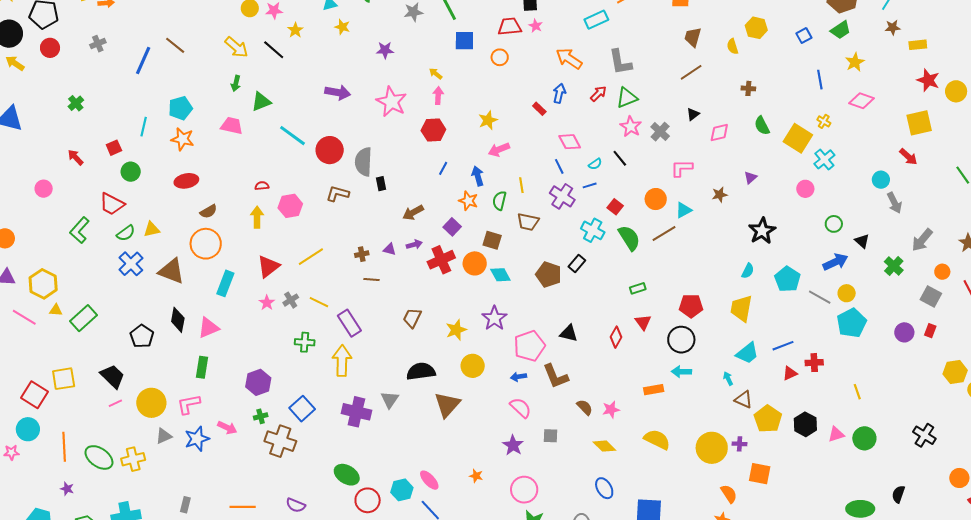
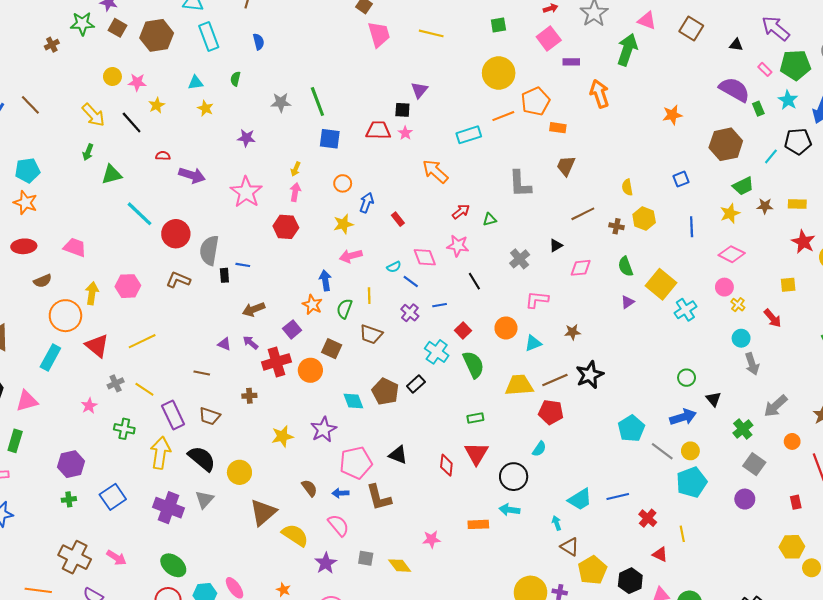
brown star: (893, 27) -> (765, 206), moved
yellow hexagon: (756, 28) -> (644, 219), moved
green trapezoid: (841, 30) -> (743, 186), moved
yellow semicircle: (732, 46) -> (627, 187), moved
orange circle: (500, 57) -> (343, 183), moved
gray L-shape: (620, 62) -> (520, 184), moved
brown line: (691, 72) -> (583, 214), moved
yellow arrow: (436, 74) -> (296, 169), turned -112
blue arrow: (559, 93) -> (367, 203), moved
green triangle: (627, 98) -> (490, 220), size x0.6
yellow cross: (824, 121) -> (738, 305), moved
yellow square: (919, 123) -> (788, 285), size x0.6
pink trapezoid: (232, 126) -> (75, 247), moved
pink star: (631, 127) -> (458, 246), moved, turned -30
cyan semicircle: (595, 164) -> (394, 267), moved
blue line: (559, 166) -> (411, 281), turned -35
blue line: (443, 168) -> (243, 265), moved, turned 64
purple triangle: (750, 178) -> (628, 302), moved
red semicircle: (262, 186) -> (163, 156), moved
pink circle: (805, 189) -> (724, 287), moved
purple cross: (562, 196) -> (410, 313), size x0.7
black star: (762, 231) -> (590, 375), moved
brown line: (664, 234) -> (555, 380), moved
orange circle: (206, 244) -> (65, 316), moved
purple arrow: (414, 245) -> (251, 343), turned -133
brown cross: (362, 254) -> (249, 396), moved
red triangle: (268, 267) -> (97, 346), turned -50
cyan semicircle: (748, 271) -> (539, 449), moved
cyan diamond: (500, 275) -> (353, 401), moved
gray square: (931, 297) -> (754, 464), moved
pink star: (267, 303) -> (89, 406), moved
red pentagon: (691, 306) -> (551, 412), moved
yellow trapezoid: (741, 308) -> (519, 385), moved, turned 68
brown trapezoid: (412, 318) -> (210, 416), moved, turned -105
red triangle: (643, 322) -> (476, 453), size x1.4
red rectangle: (930, 331) -> (796, 502), moved, turned -40
red diamond: (616, 337) -> (446, 465), turned -30
red cross: (814, 363) -> (648, 518), turned 36
yellow circle: (473, 366) -> (239, 472), moved
black semicircle: (421, 371) -> (202, 459), moved, turned 40
red triangle: (790, 373) -> (660, 554), moved, turned 42
yellow line: (857, 392) -> (682, 534), moved
brown semicircle: (585, 407) -> (309, 488), moved
pink arrow: (227, 428) -> (116, 558), moved
yellow semicircle: (657, 439) -> (295, 535), moved
brown cross: (280, 441) -> (75, 557), moved
yellow diamond: (604, 446) -> (400, 566), moved
green ellipse: (347, 475) -> (173, 565), moved

